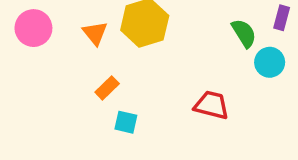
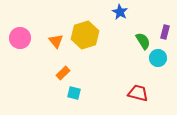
red trapezoid: (211, 105) -> (138, 93), moved

